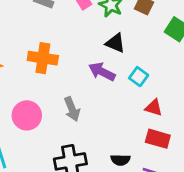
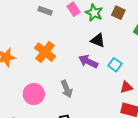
orange cross: (43, 58) -> (45, 52), turned 30
red triangle: (154, 108) -> (126, 87), turned -32

